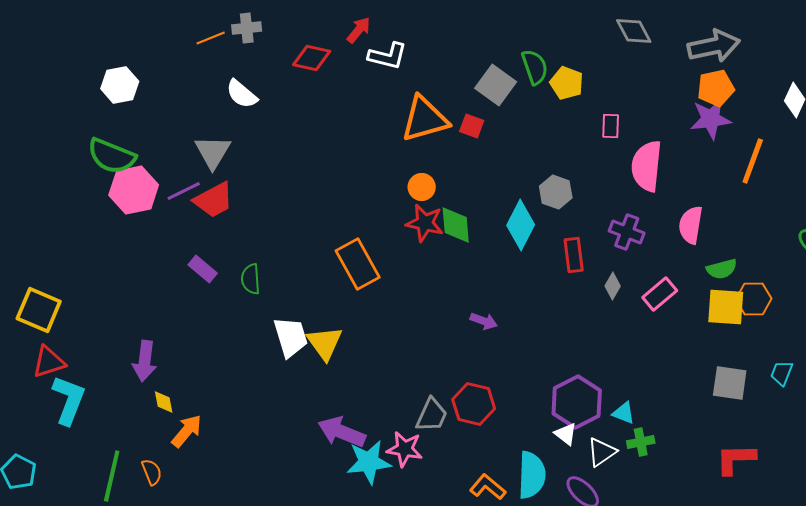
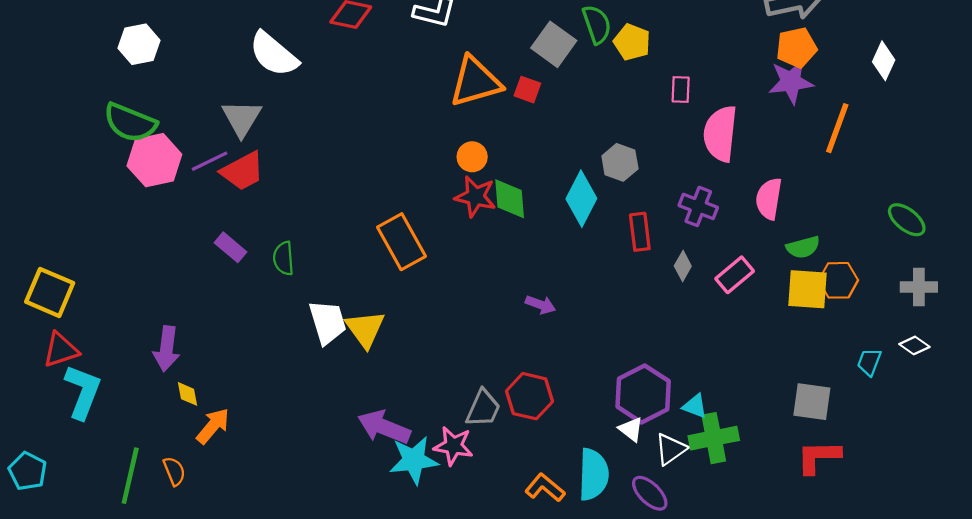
white semicircle: (242, 94) -> (274, 54), size x1.4
gray square: (730, 383) -> (812, 402), moved
green cross: (641, 442) -> (714, 438), size x1.6

